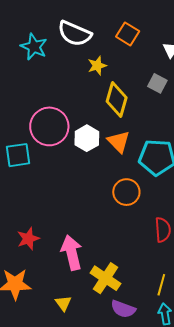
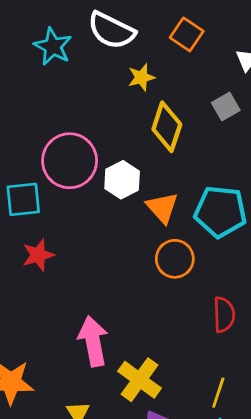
gray square: (157, 83) -> (226, 106), turned 30
orange triangle: (119, 142) -> (162, 208), moved
red star: (28, 239) -> (38, 255), moved

